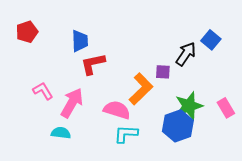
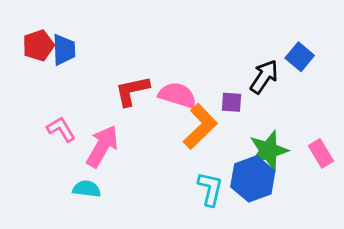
blue trapezoid: (80, 41) -> (64, 50), moved
pink semicircle: (117, 110) -> (178, 95), moved
cyan L-shape: (126, 134) -> (210, 189), moved, turned 100

